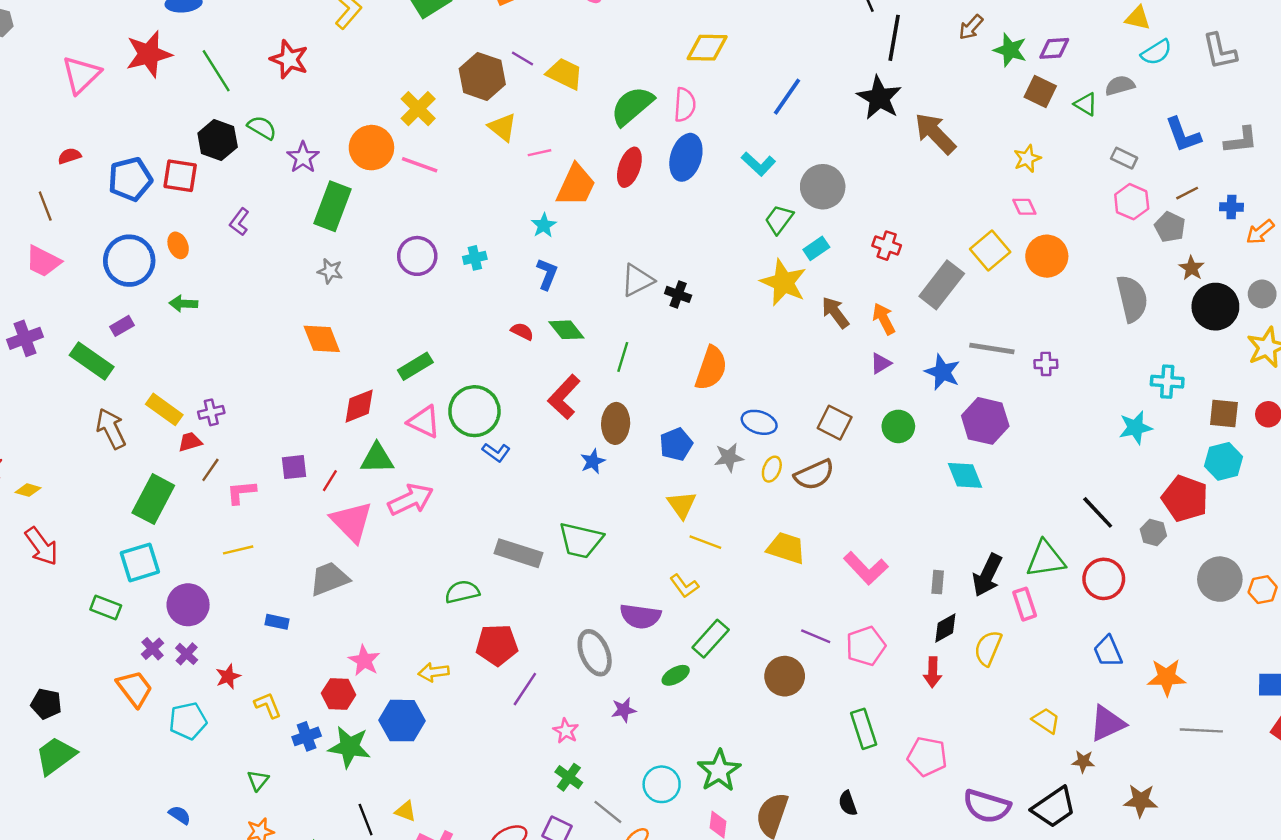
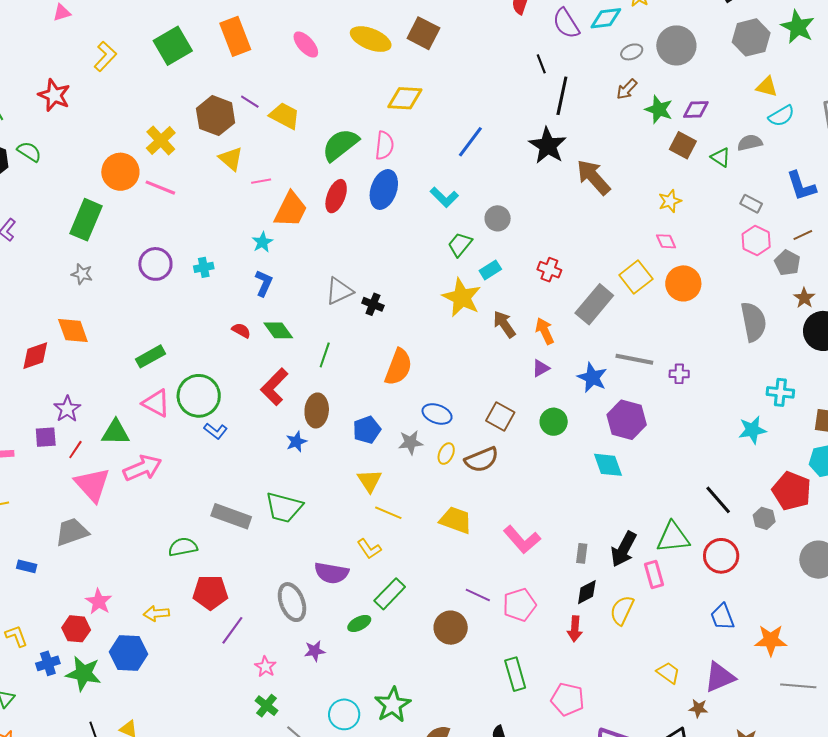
purple star: (303, 157) -> (67, 409), moved
gray circle: (823, 187) -> (498, 218), size x0.7
red diamond: (359, 406) -> (35, 356), moved

